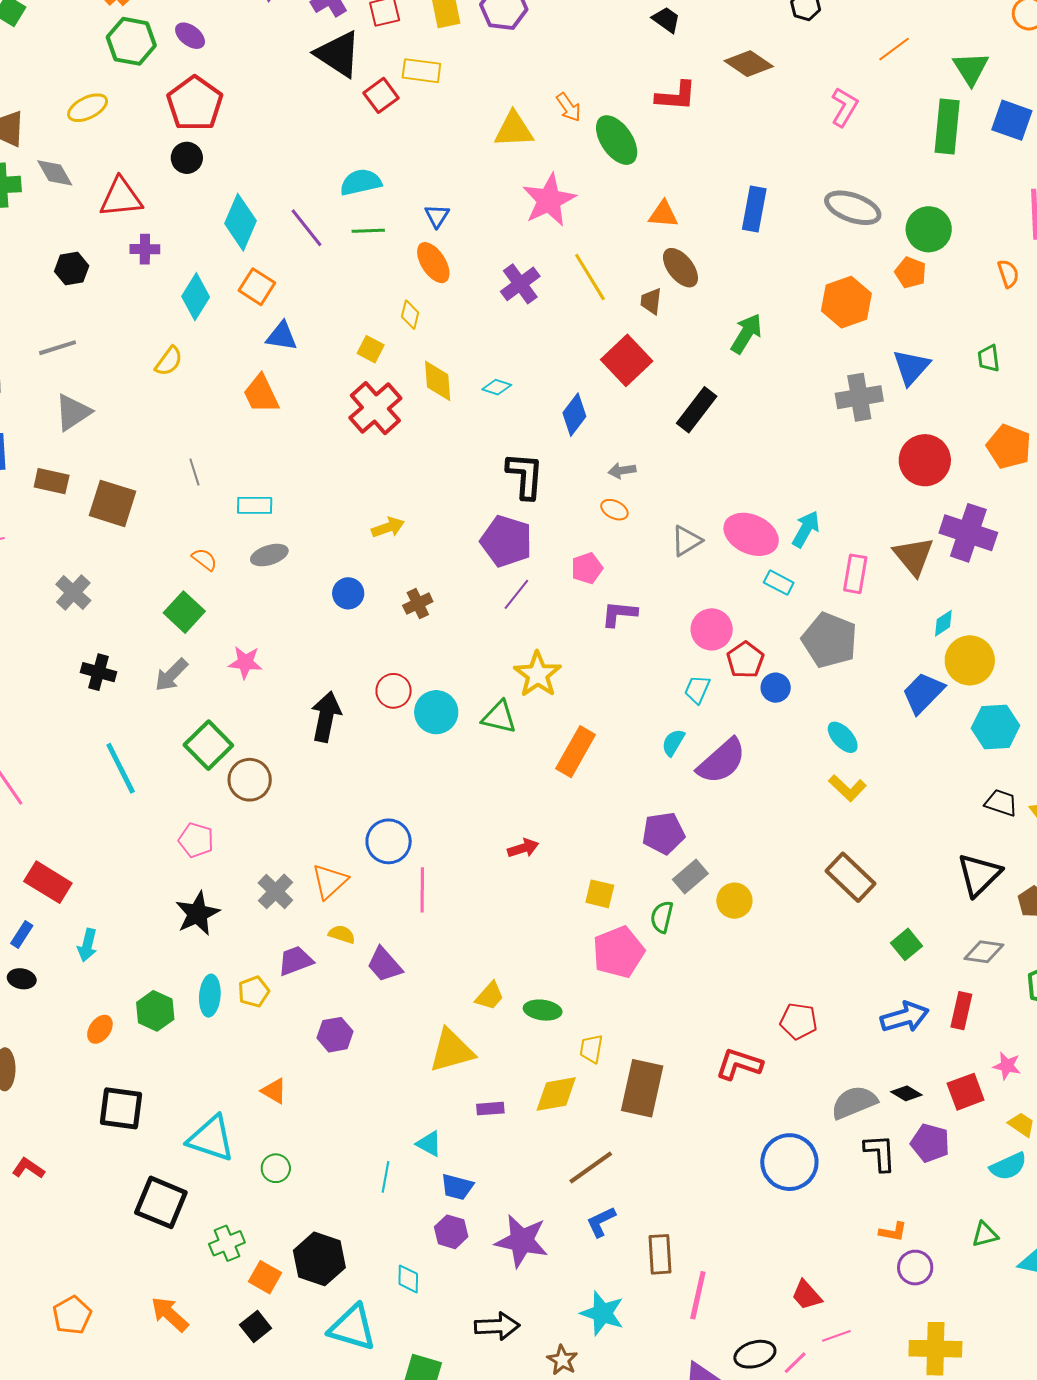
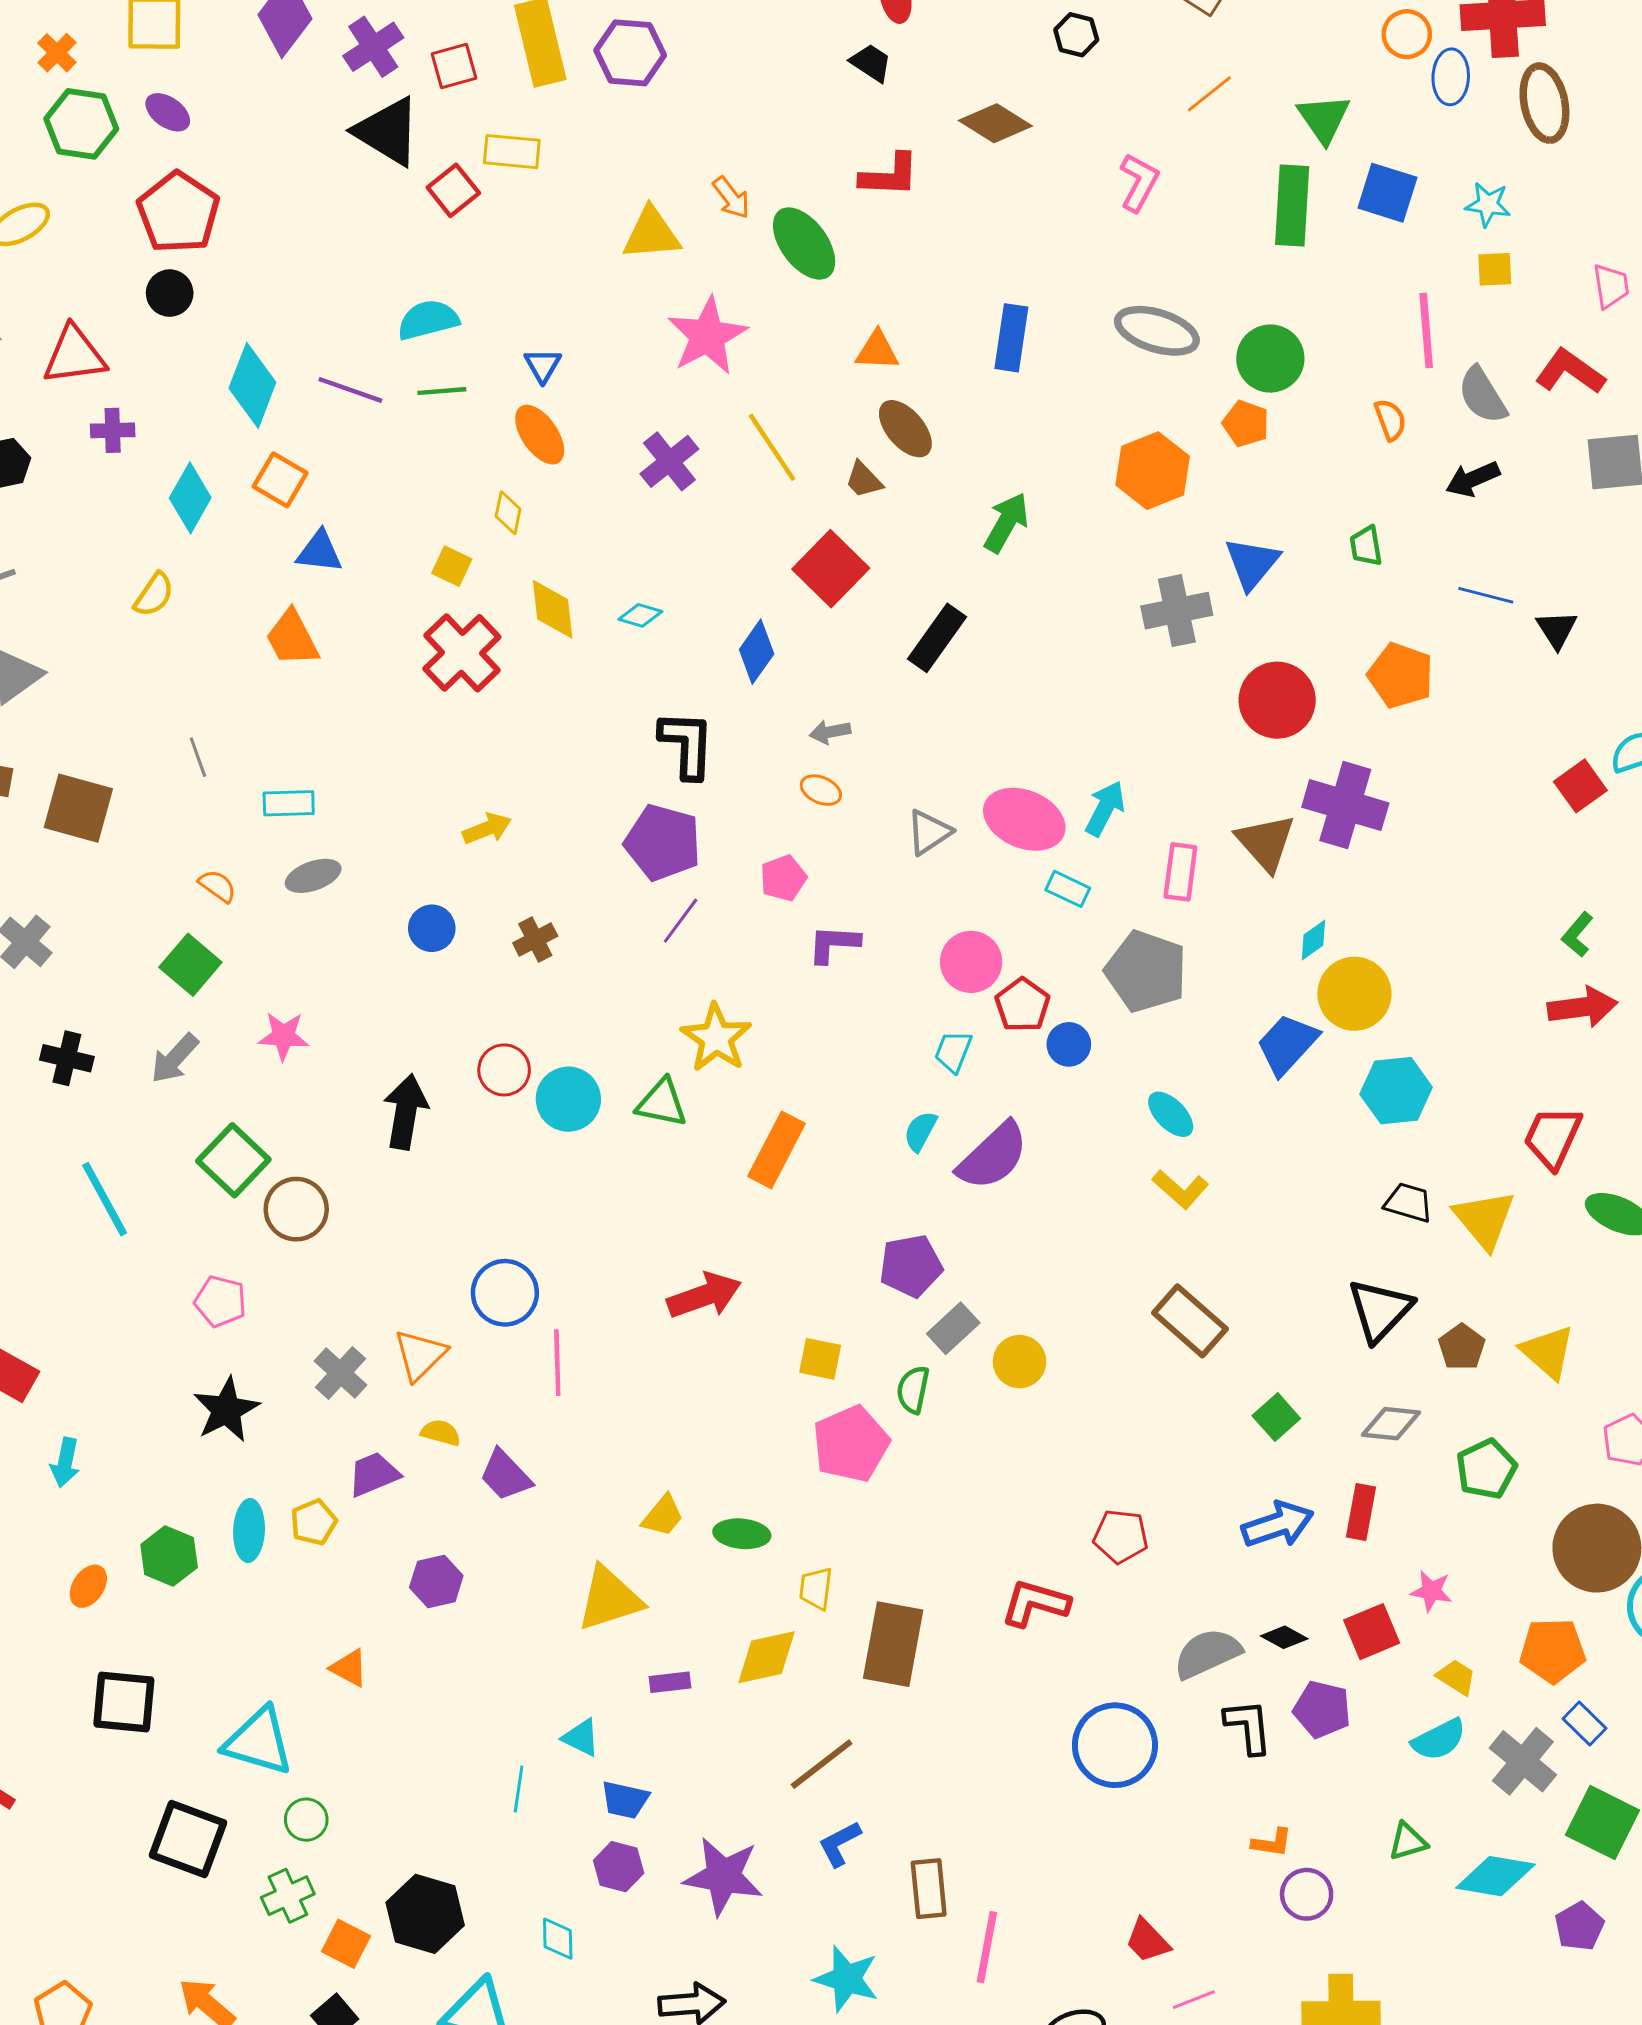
purple line: (307, 228) -> (350, 390), turned -30
brown trapezoid: (651, 301) -> (864, 480), turned -48
red arrow: (523, 848) -> (704, 1296), size x1.6
green circle: (276, 1168) -> (306, 1820), moved

